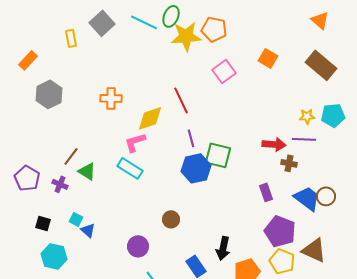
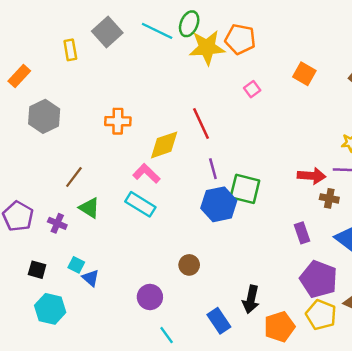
pink square: (224, 71) -> (252, 89), size x0.6
pink L-shape: (135, 142) -> (146, 173), turned 60
brown line: (71, 156) -> (74, 177), moved

